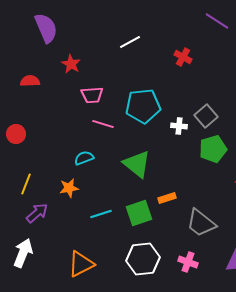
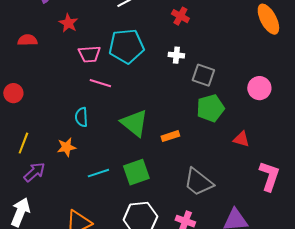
cyan pentagon: (143, 106) -> (126, 46), moved
gray square: (206, 116) -> (203, 75), turned -30
white cross: (179, 126) -> (176, 55), moved
cyan semicircle: (84, 158) -> (81, 117), turned -72
orange rectangle: (167, 198) -> (170, 136), moved

